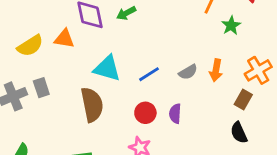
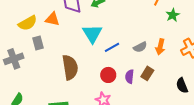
cyan triangle: (107, 68) -> (92, 34), moved, turned 40
gray rectangle: (41, 88) -> (38, 43), moved
brown rectangle: (243, 100) -> (147, 73), moved
black semicircle: (239, 133) -> (182, 85), moved

